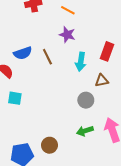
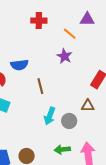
brown line: (47, 57) -> (40, 86), moved
cyan arrow: (81, 62) -> (50, 116), moved

